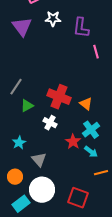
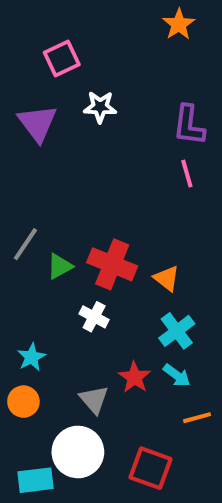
purple L-shape: (81, 28) -> (189, 125), moved
green triangle: (27, 106) -> (60, 266), moved
red star: (73, 142) -> (134, 377), moved
gray triangle: (39, 160) -> (94, 400), moved
orange circle: (15, 177) -> (23, 402), moved
cyan rectangle: (21, 204) -> (36, 480), turned 30

